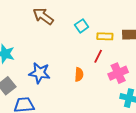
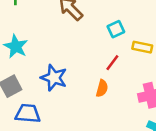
red line: (98, 56) -> (112, 63), moved

